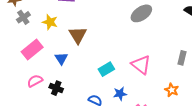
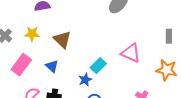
orange star: (172, 90) -> (167, 70), size x1.5
blue star: (120, 94) -> (85, 80), moved

